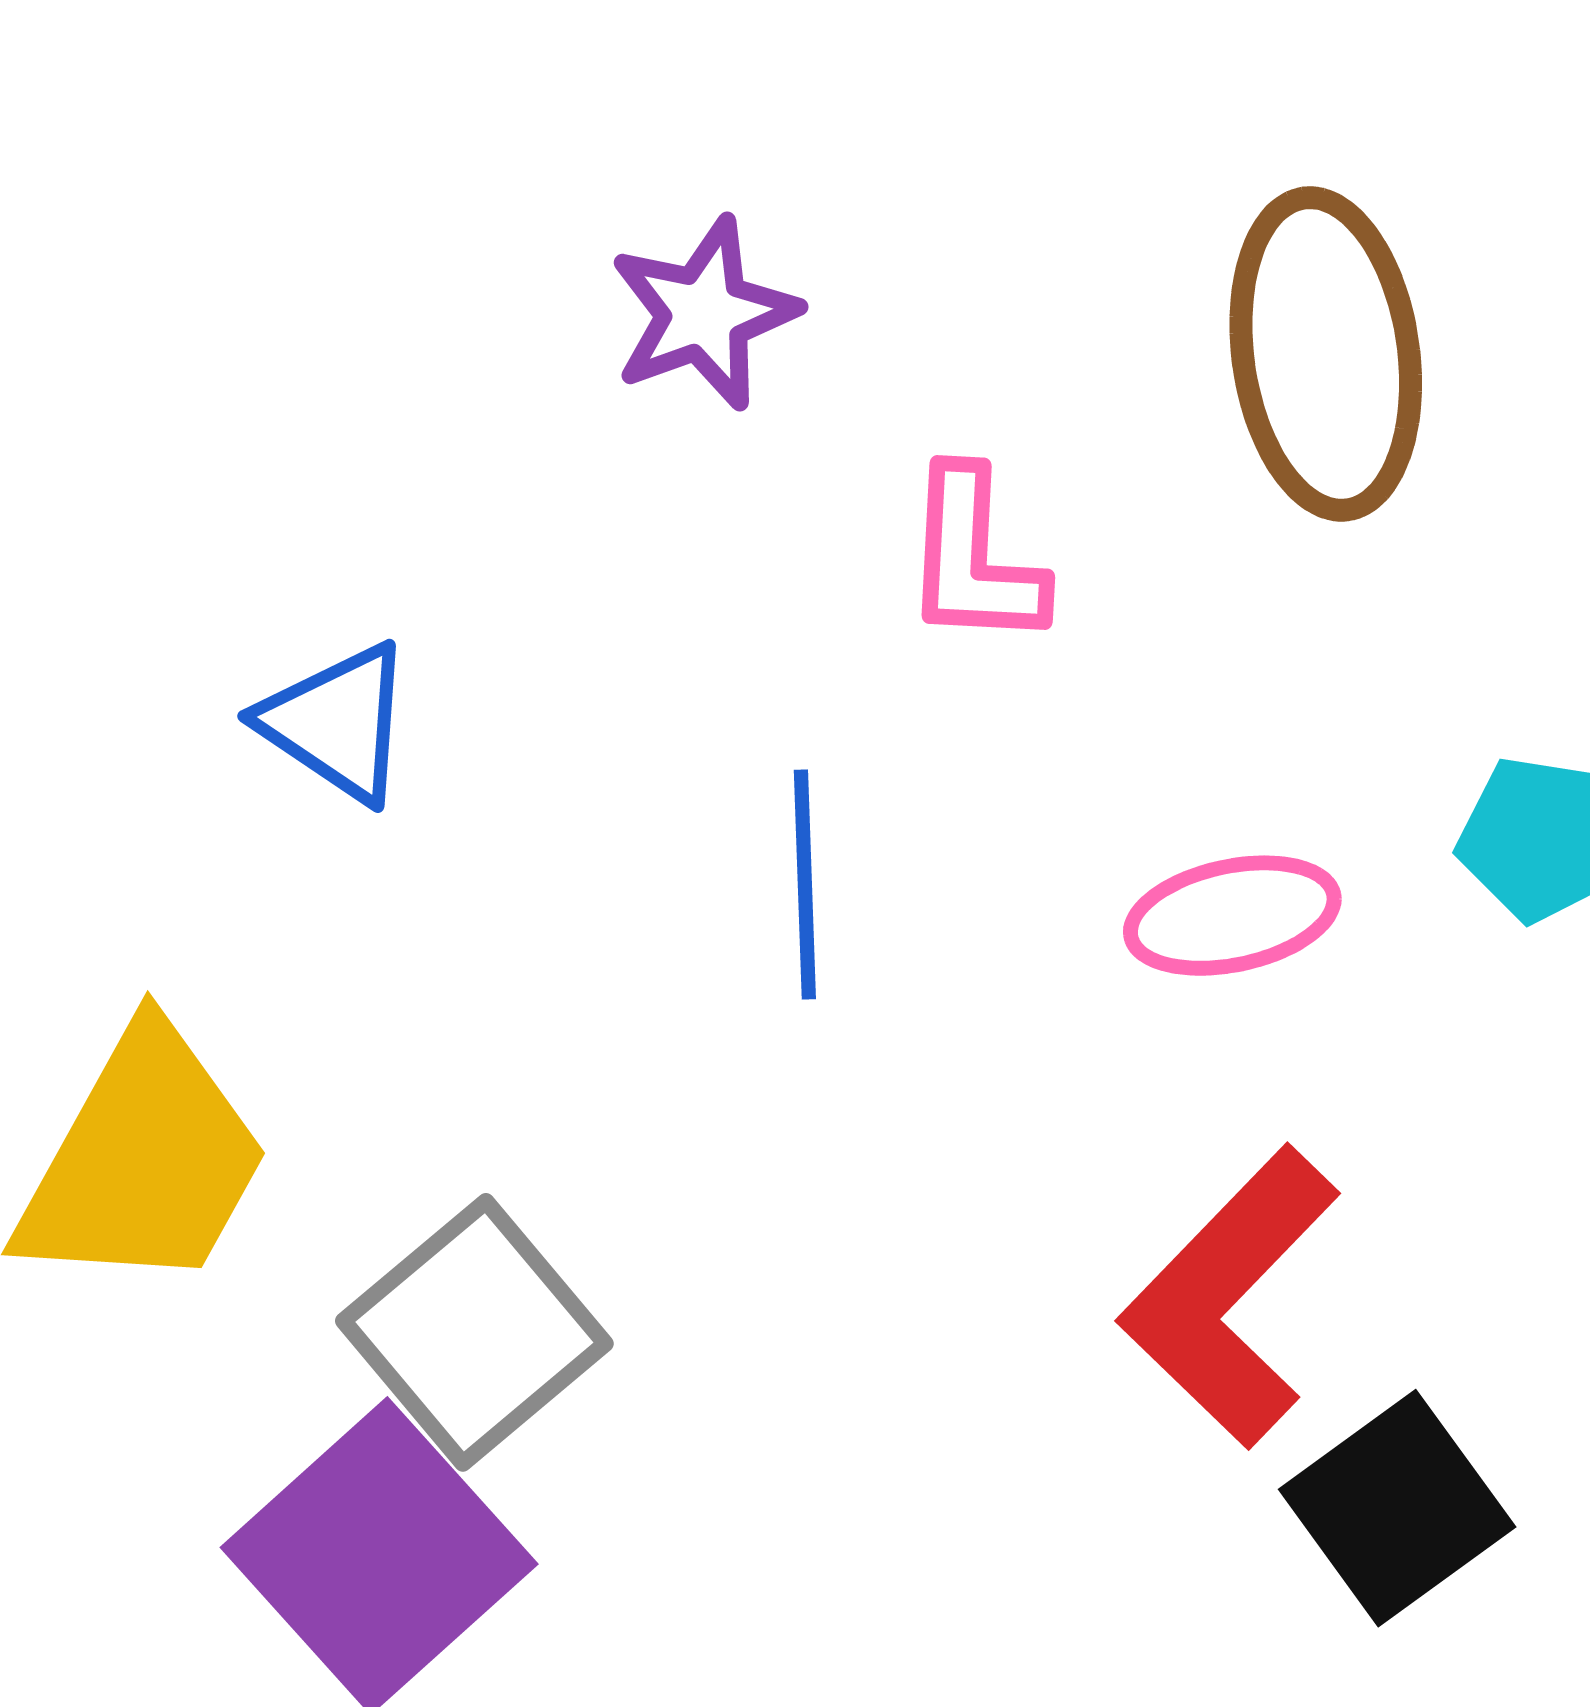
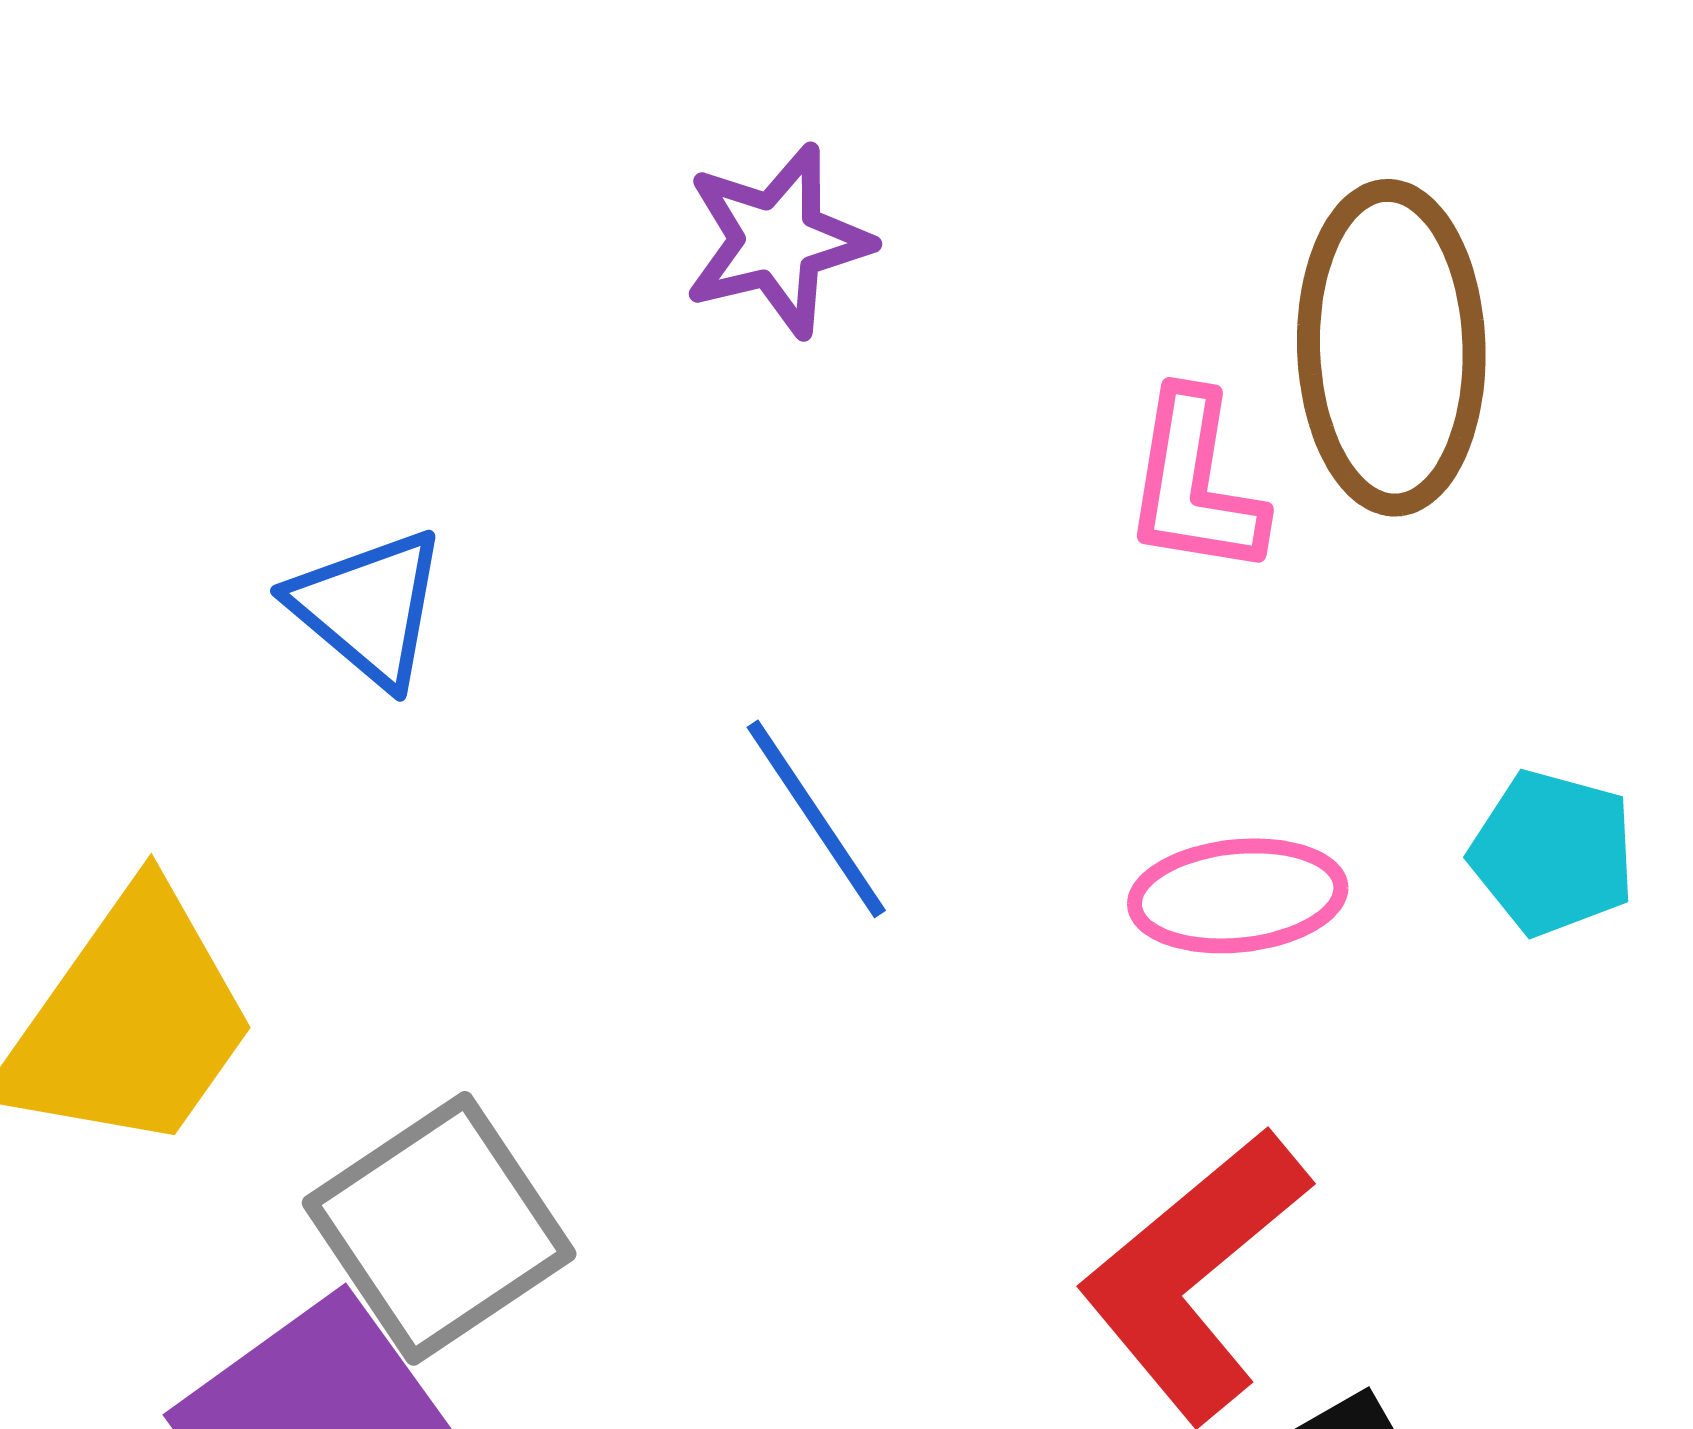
pink L-shape: (974, 558) -> (1195, 484), moved
blue line: (805, 884) -> (816, 819), turned -38

